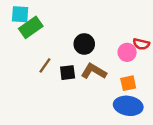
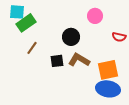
pink circle: (127, 52) -> (95, 16), moved
brown line: (45, 65) -> (32, 48), moved
orange square: (128, 83) -> (108, 70), size x1.5

